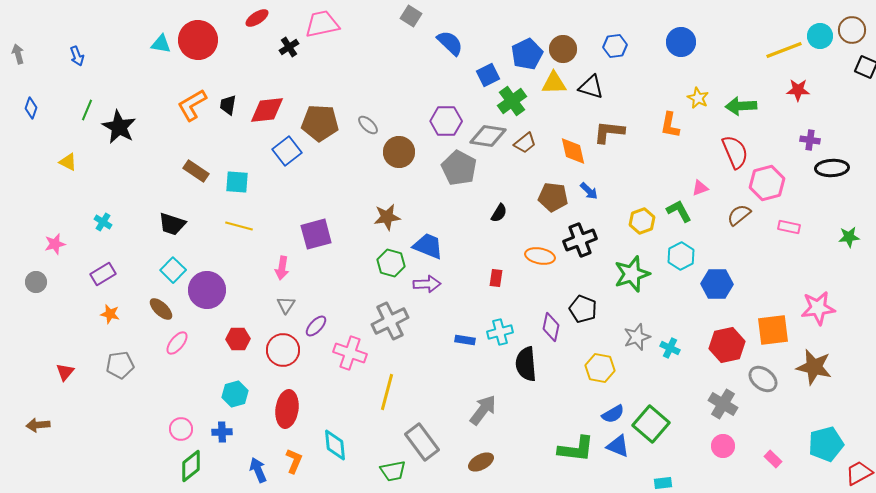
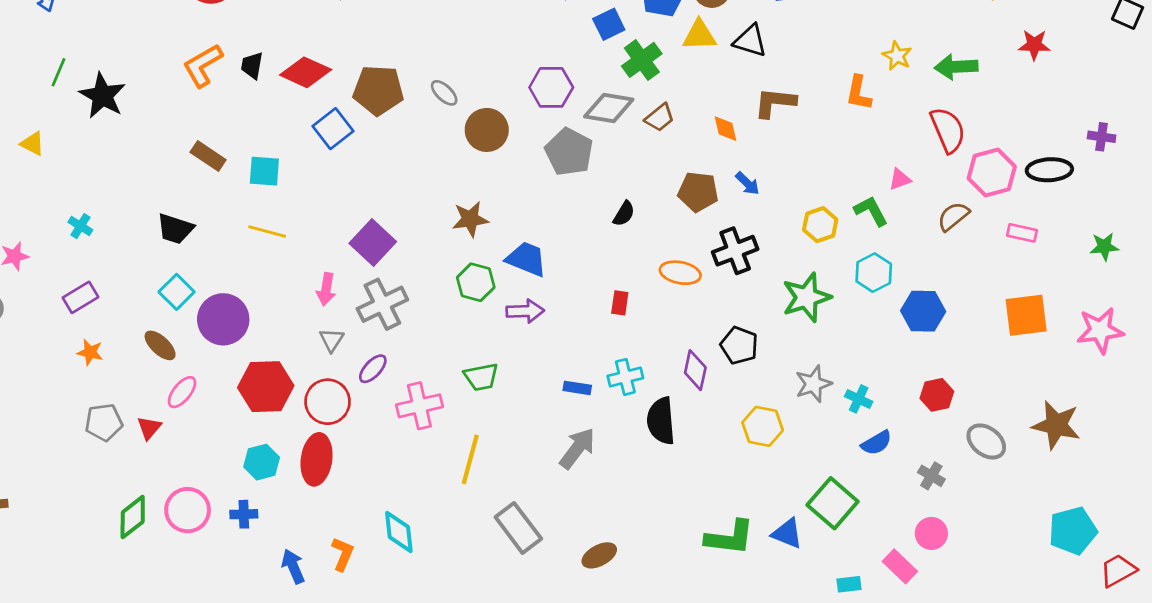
red diamond: (267, 110) -> (306, 72), turned 30
purple cross: (810, 140) -> (1102, 137), moved
orange diamond: (573, 151) -> (726, 129), size x0.7
black ellipse: (832, 168) -> (1049, 170), moved
purple square: (316, 234) -> (373, 242), turned -32
pink star: (818, 308) -> (1100, 330), moved
gray cross: (390, 321) -> (382, 304), moved
orange square: (773, 330) -> (1026, 315), moved
red hexagon: (238, 339) -> (266, 387), size x1.6
red hexagon: (727, 345) -> (937, 395), size x0.7
pink cross: (350, 353) -> (419, 406), turned -32
red triangle: (65, 372) -> (149, 428), moved
gray cross: (723, 404) -> (931, 476), size x0.7
red ellipse: (287, 409) -> (317, 459), moved
gray arrow: (483, 410) -> (577, 448), moved
blue semicircle: (613, 414) -> (876, 443), moved
pink circle: (181, 429) -> (188, 510), size x1.4
pink rectangle: (773, 459) -> (900, 566), moved, size x1.4
green diamond: (191, 466) -> (133, 517), moved
green trapezoid: (393, 471) -> (481, 377), moved

